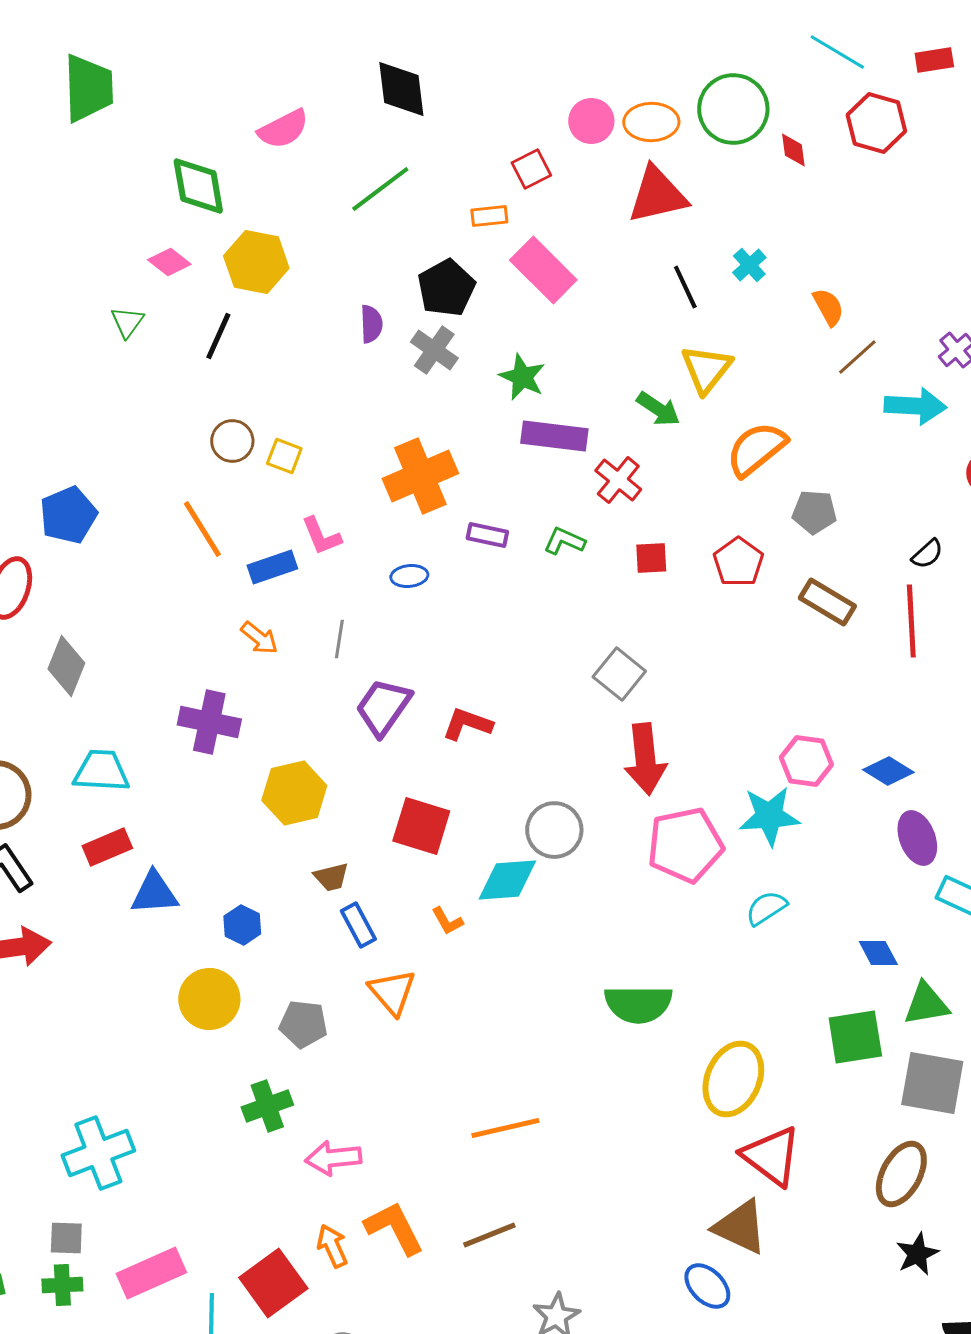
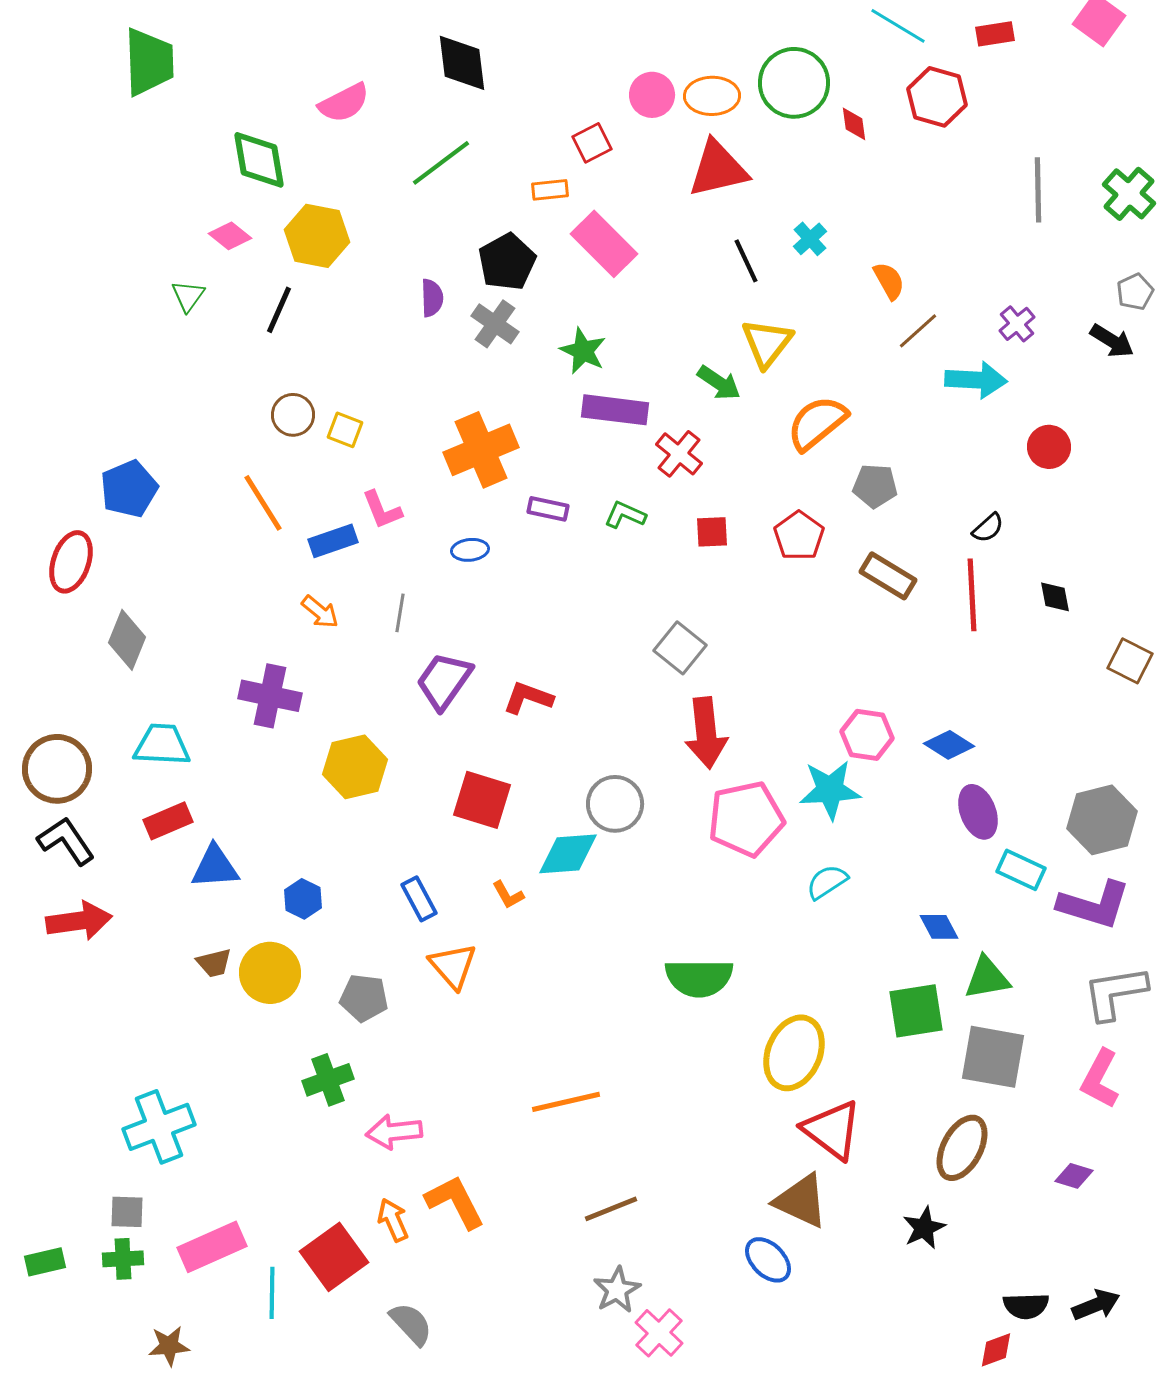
brown trapezoid: (331, 877) -> (214, 963), moved
brown line: (489, 1235) -> (611, 1209), moved
black star: (917, 1254) -> (924, 1228), moved

